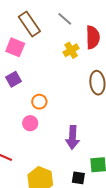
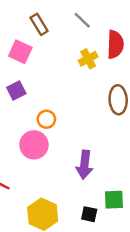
brown rectangle: (29, 24) -> (39, 24), size x0.7
pink circle: (30, 123) -> (34, 145), size x1.5

